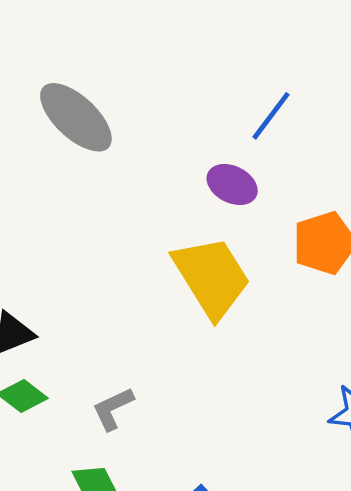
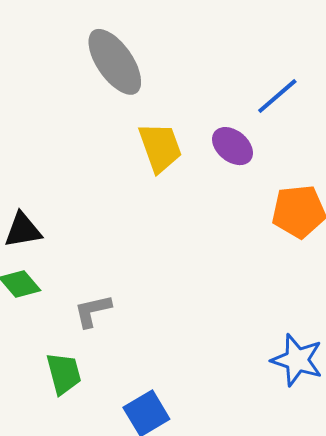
yellow trapezoid: (212, 277) -> (160, 147), moved, size x0.7

